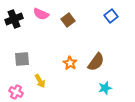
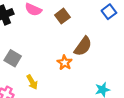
gray square: (22, 59) -> (13, 58), turned 35
brown semicircle: (96, 62) -> (83, 46), moved

